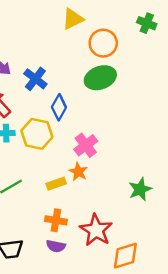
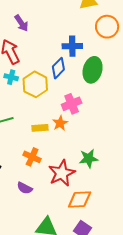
green ellipse: (100, 78) -> (93, 70), moved, turned -70
blue cross: (35, 79) -> (72, 46), moved, turned 36
green star: (140, 189) -> (89, 158), moved
purple semicircle: (56, 246) -> (25, 188), moved

